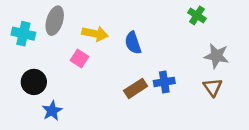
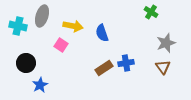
gray star: (216, 56) -> (166, 43), turned -30

